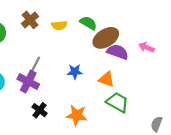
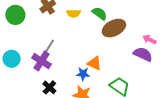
purple semicircle: (118, 52) -> (143, 54), moved
blue star: (75, 72) -> (83, 74), moved
orange triangle: (106, 79) -> (94, 63), moved

